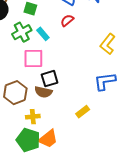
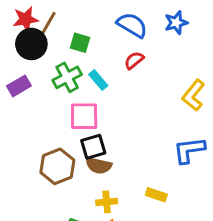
black square: (50, 79) -> (93, 147), moved
yellow rectangle: (83, 112) -> (156, 195), turned 56
yellow cross: (33, 117) -> (107, 202), moved

